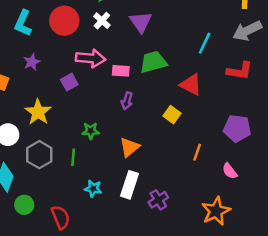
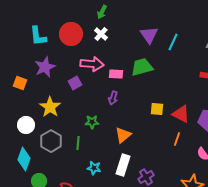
purple triangle: (141, 22) -> (149, 35), moved
cyan L-shape: (23, 23) -> (38, 36), turned -30
cyan line: (205, 43) -> (173, 42), moved
purple star: (32, 62) -> (45, 67), size x1.5
red triangle: (191, 85) -> (181, 114), moved
purple arrow: (127, 101) -> (113, 98), moved
yellow square: (172, 115) -> (157, 109), turned -32

